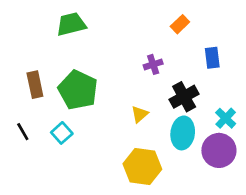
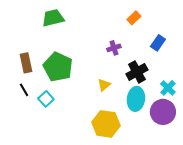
blue rectangle: (212, 58) -> (158, 43), turned 42
black line: (23, 132) -> (24, 90), moved

